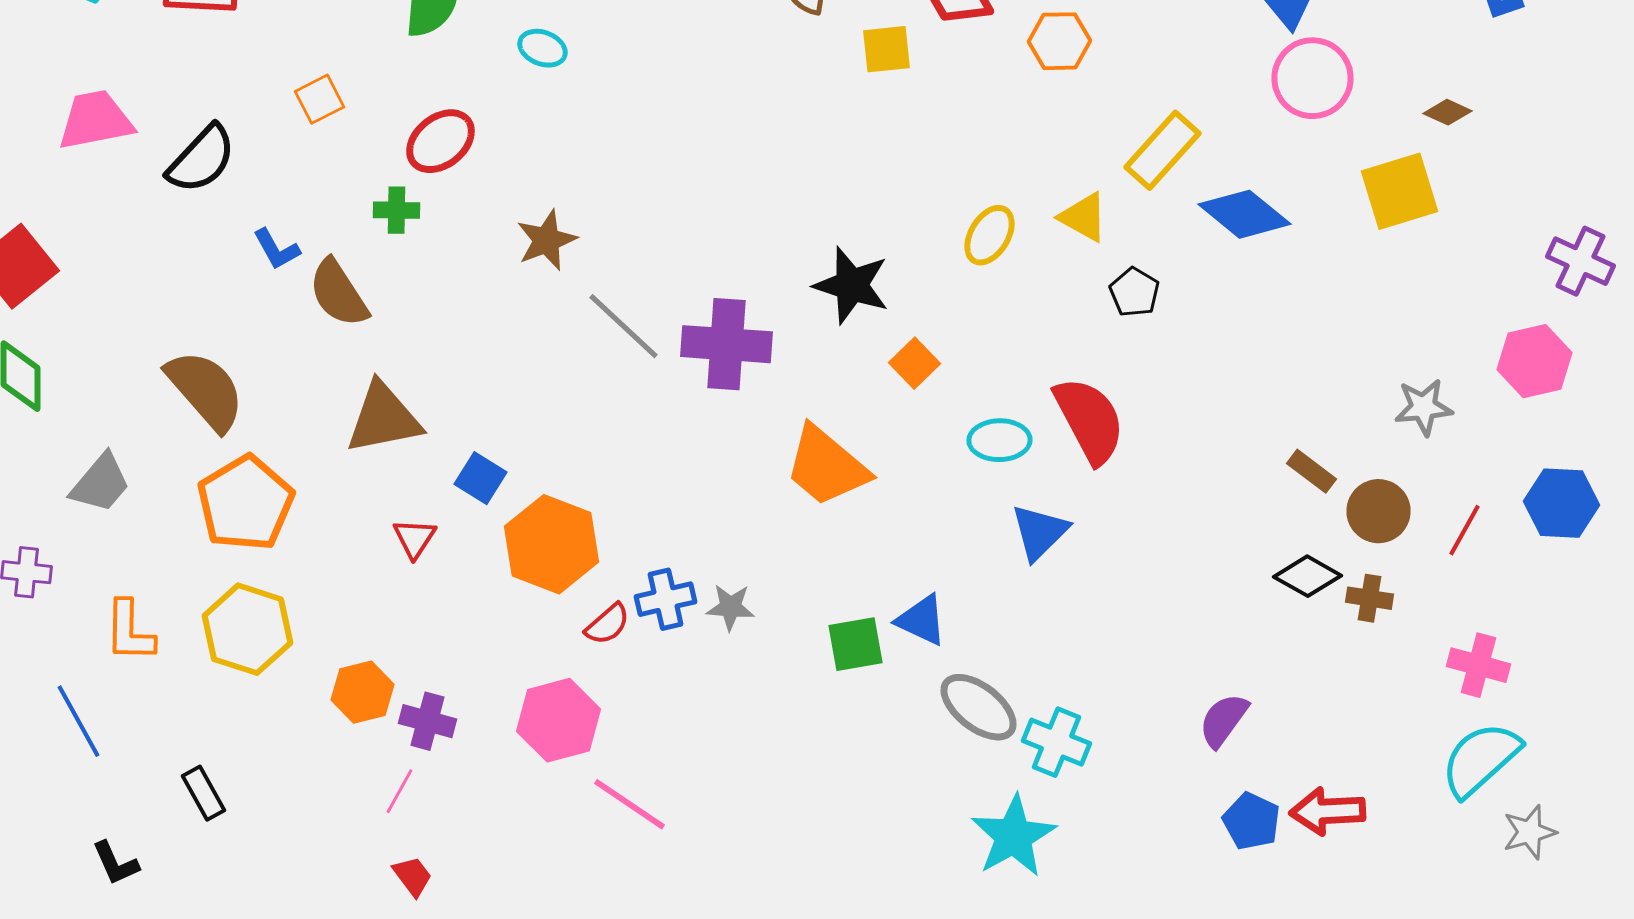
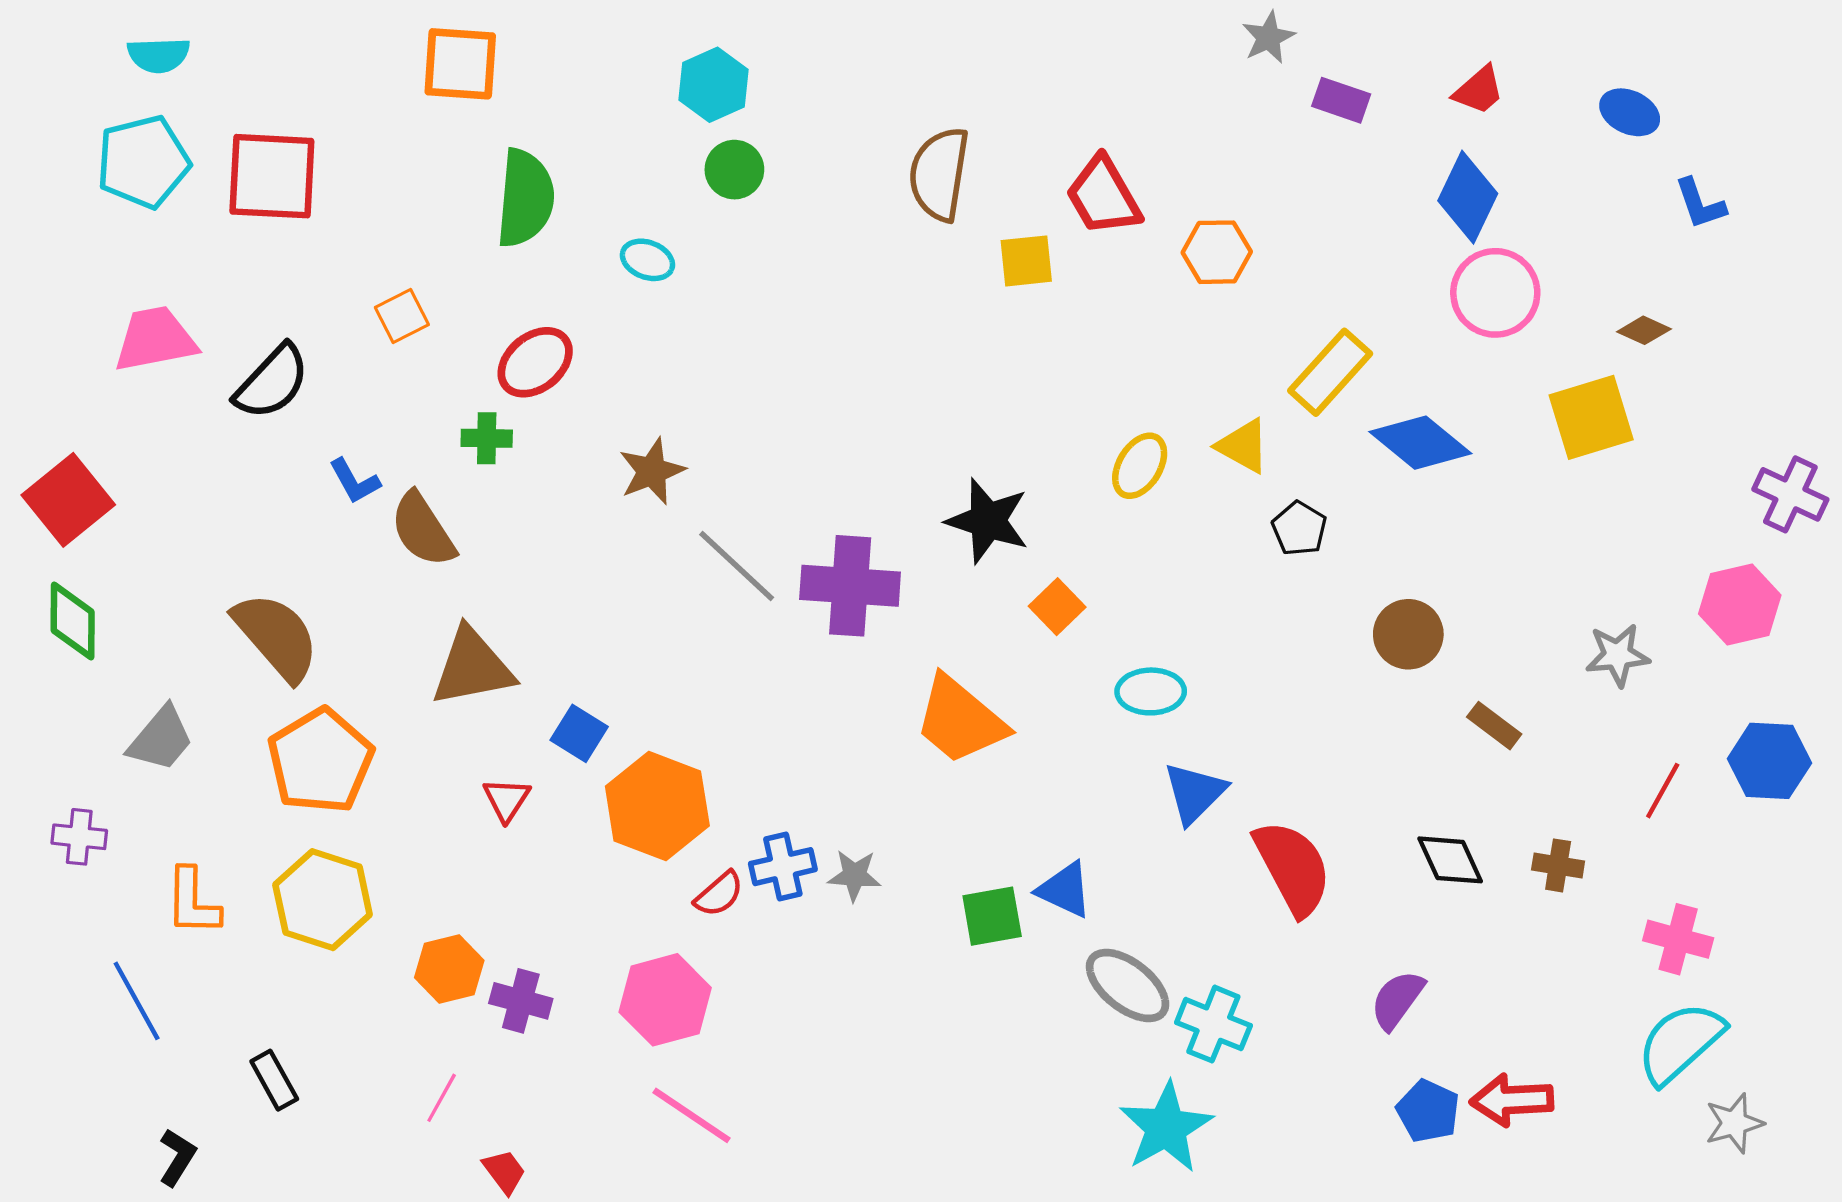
red semicircle: (1090, 420) -> (1293, 868), moved
brown circle: (1378, 511) -> (1408, 634), moved
black diamond: (1308, 576) -> (1450, 860), moved, turned 36
pink line: (400, 791) -> (442, 1098), moved
pink line: (630, 804) -> (691, 1115), moved
black L-shape: (116, 863) -> (177, 1157), turned -124

